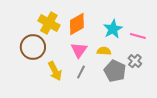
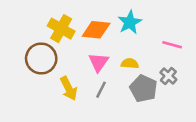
orange diamond: (77, 24) -> (96, 30), turned 35
cyan star: (113, 29) -> (130, 22), moved

